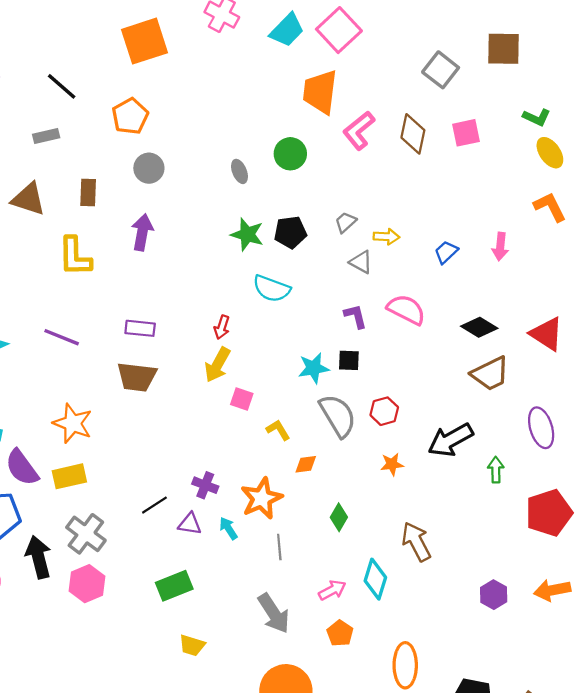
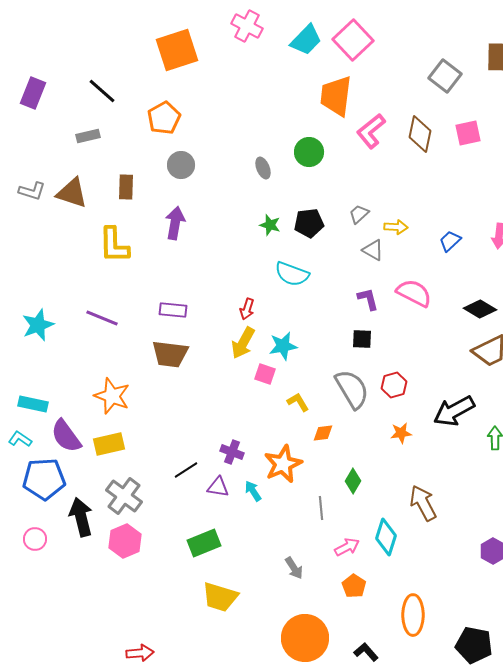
green star: (247, 234) -> (270, 225), size x0.7
cyan star: (314, 368) -> (283, 346), moved
gray line: (279, 547) -> (321, 508), moved
gray arrow: (274, 613) -> (294, 568), size x0.6
yellow trapezoid: (192, 645) -> (220, 597), size x1.5

